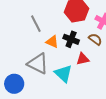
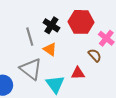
gray line: (36, 24) -> (30, 37), moved
black cross: (71, 39) -> (51, 25), moved

